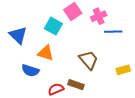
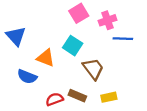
cyan square: (53, 26) -> (73, 46), moved
yellow rectangle: (123, 70) -> (109, 97), moved

